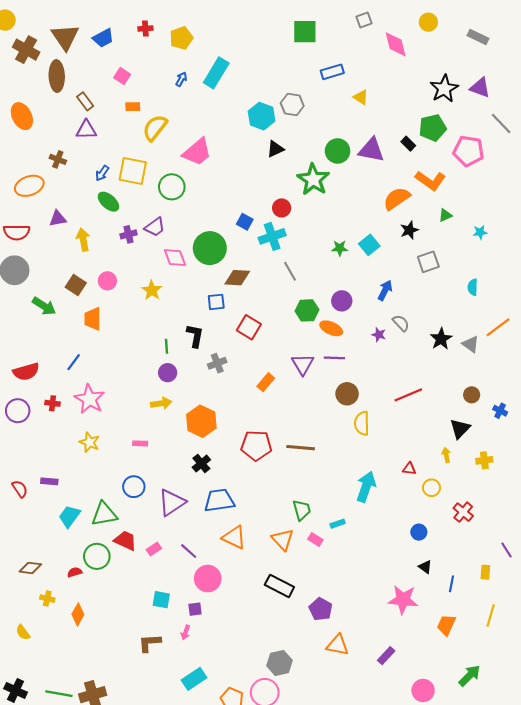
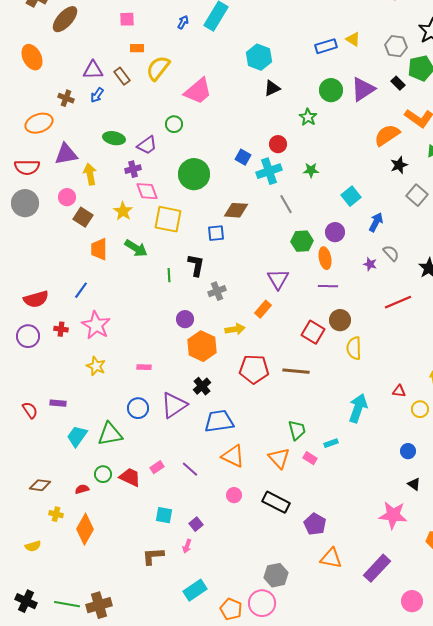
blue rectangle: (332, 72) -> (326, 46), moved
brown ellipse: (57, 76) -> (65, 19), turned 44
pink square: (122, 76) -> (127, 19), turned -35
brown rectangle: (85, 101) -> (122, 76), moved
gray hexagon: (292, 105) -> (396, 46), moved
purple triangle: (371, 150) -> (363, 89), turned -44
yellow square: (133, 171) -> (168, 219), moved
blue arrow: (102, 173) -> (97, 95), moved
green star: (313, 179) -> (308, 117), size x0.6
green circle: (172, 187) -> (174, 124), size x0.7
green ellipse: (108, 202) -> (114, 138), turned -30
purple triangle: (58, 219) -> (66, 154), size x1.4
purple trapezoid: (155, 227) -> (147, 145), moved
cyan square: (369, 245) -> (351, 196), moved
green circle: (210, 248) -> (194, 174), moved
green star: (340, 248) -> (311, 170), moved
pink diamond: (175, 258) -> (147, 191), moved
gray square: (428, 262) -> (417, 195), turned -30
pink circle: (107, 281) -> (67, 197), moved
yellow star: (152, 290) -> (123, 211), moved
green arrow: (44, 306) -> (136, 248), moved
red square: (249, 327) -> (313, 332), moved
orange ellipse: (331, 328) -> (325, 258), turned 55
purple triangle: (303, 364) -> (278, 279), moved
purple circle: (168, 373) -> (185, 319), moved
red line: (408, 395) -> (398, 302), moved
yellow arrow: (161, 403) -> (235, 329), moved
purple triangle: (172, 503) -> (174, 405), moved
red trapezoid: (125, 541) -> (130, 477), moved
green circle: (97, 556) -> (103, 474), size x0.7
pink circle: (208, 579) -> (234, 495), moved, size x0.6
purple square: (195, 609) -> (196, 524), turned -32
orange diamond: (78, 614) -> (85, 529), size x1.4
yellow semicircle: (23, 632) -> (33, 546), turned -70
purple rectangle: (386, 656) -> (377, 568), size x1.6

